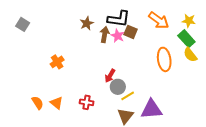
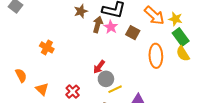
yellow star: (189, 21) -> (175, 19), moved
brown square: (131, 32) -> (133, 33), moved
orange cross: (57, 62) -> (47, 47), turned -32
red cross: (87, 102) -> (73, 92), turned 32
orange semicircle: (38, 103) -> (21, 75), moved

